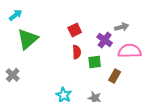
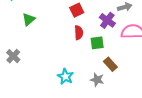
green triangle: (28, 39) -> (29, 19), size x0.6
brown rectangle: (115, 76) -> (110, 64), moved, turned -72

